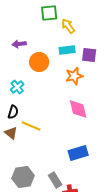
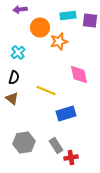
orange star: (74, 76) -> (59, 42), moved
yellow line: (31, 126) -> (46, 90), moved
blue rectangle: (78, 153) -> (66, 114), moved

